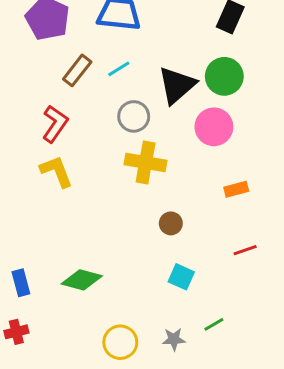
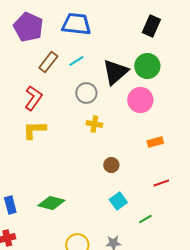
yellow cross: (146, 162) -> (94, 124), size x0.6
yellow L-shape: (56, 171) -> (34, 130), turned -70
cyan square: (181, 277) -> (118, 201), turned 30
green line: (214, 324) -> (145, 219), moved

